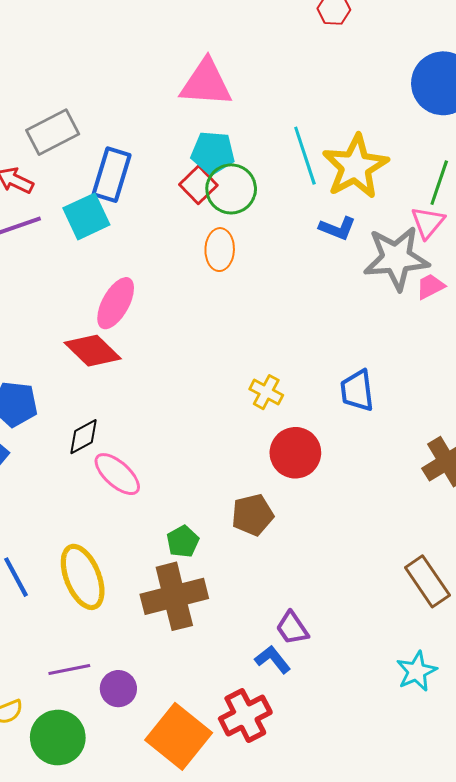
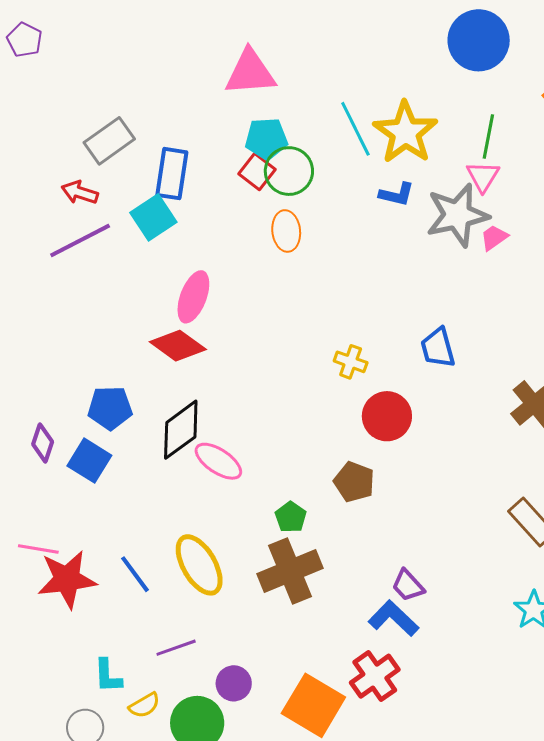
black diamond: (84, 437) -> (181, 430), size x1.6
brown pentagon: (252, 515) -> (354, 482), turned -30
blue L-shape: (273, 659) -> (393, 618), size x1.4
purple line: (69, 670) -> (176, 648), moved
purple circle: (118, 689) -> (234, 683), moved

